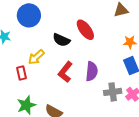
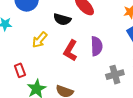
red rectangle: (21, 73) -> (20, 70), moved
gray cross: (113, 92) -> (115, 75), moved

